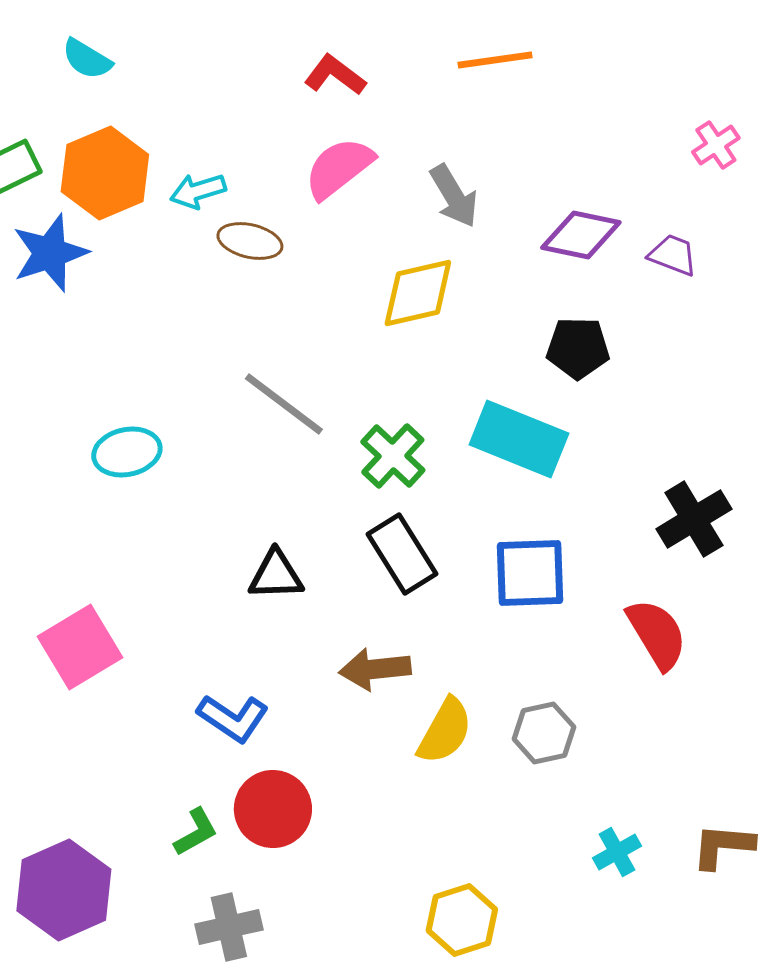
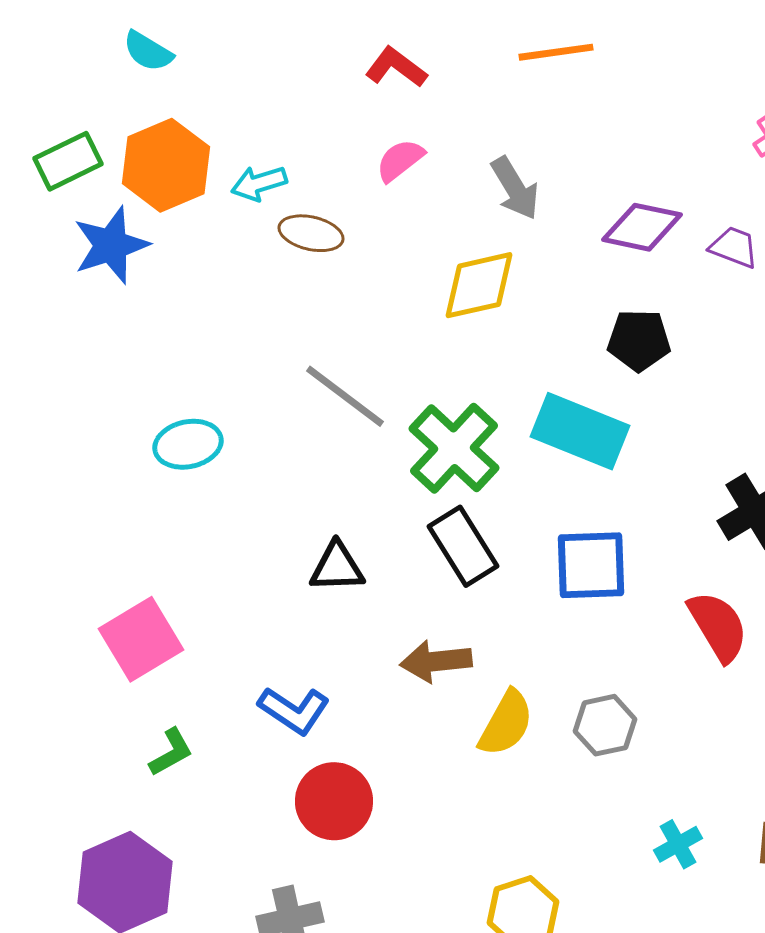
pink semicircle: (339, 168) -> (400, 160), size x0.7
green cross: (393, 456) -> (454, 448), size x1.4
green L-shape: (196, 832) -> (171, 752), moved

